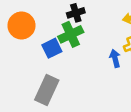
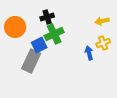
black cross: (76, 13) -> (47, 17), moved
gray rectangle: (47, 90) -> (31, 61), moved

